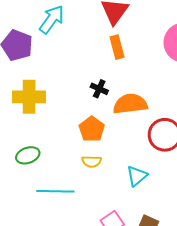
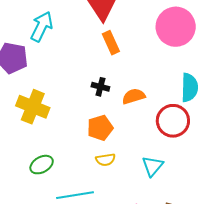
yellow cross: (29, 97) -> (33, 107), turned 32
orange semicircle: (130, 104) -> (134, 96), size x0.7
orange pentagon: (92, 129) -> (100, 128), turned 30

